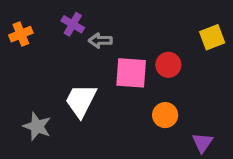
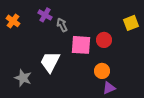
orange cross: (21, 34) -> (13, 21), turned -32
gray arrow: (100, 41) -> (62, 25), turned 64
purple triangle: (202, 143) -> (109, 88), moved, turned 32

